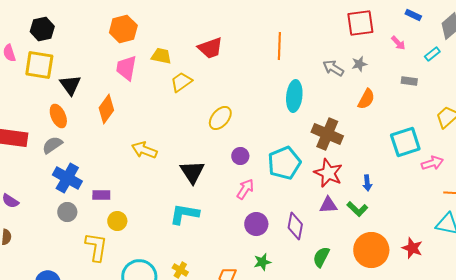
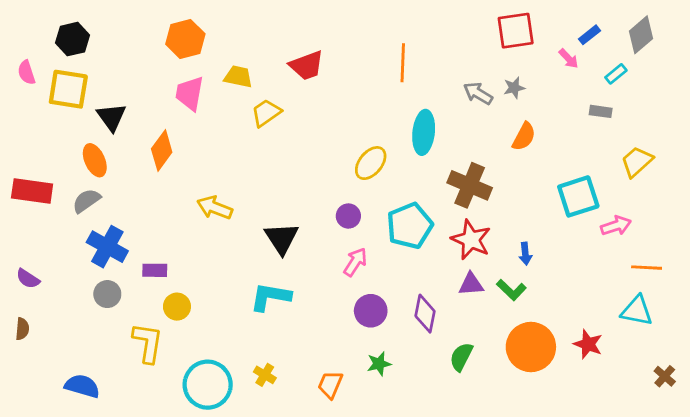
blue rectangle: (413, 15) -> (589, 35), moved, turned -63
gray rectangle: (409, 81) -> (601, 111), moved
yellow ellipse: (220, 118) -> (371, 163), moved

